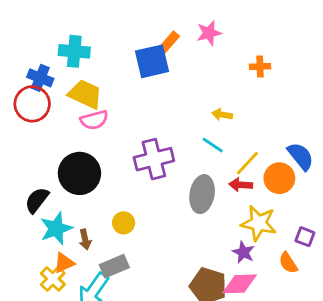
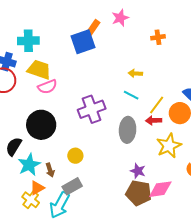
yellow star: (259, 223) -> (169, 146), turned -30
purple star: (243, 252) -> (138, 171), moved

